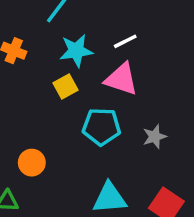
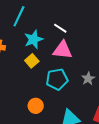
white line: (125, 41) -> (60, 28), turned 72
orange circle: (32, 163) -> (36, 106), moved

